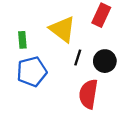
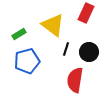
green rectangle: (22, 40) -> (19, 34), turned 64

